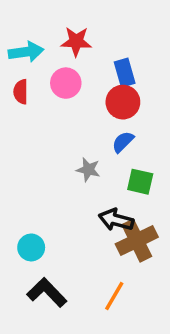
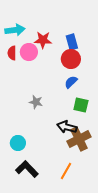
red star: (76, 42) -> (43, 40), moved
pink circle: (66, 83) -> (29, 52), moved
gray star: (88, 170) -> (36, 102), moved

